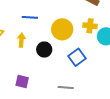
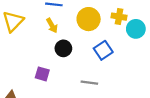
yellow arrow: (21, 40) -> (52, 26), moved, turned 144
black circle: (44, 50) -> (63, 48), moved

